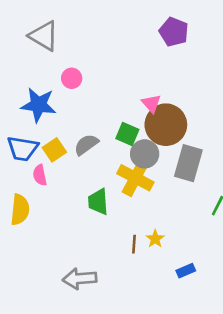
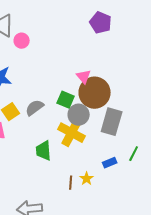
pink circle: (72, 78) -> (22, 41), moved
blue rectangle: (186, 271) -> (110, 163), moved

